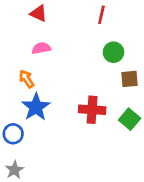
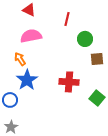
red line: (101, 15) -> (67, 19), moved
pink semicircle: (41, 48) -> (31, 36), size x1.5
green square: (130, 119) -> (97, 98), moved

